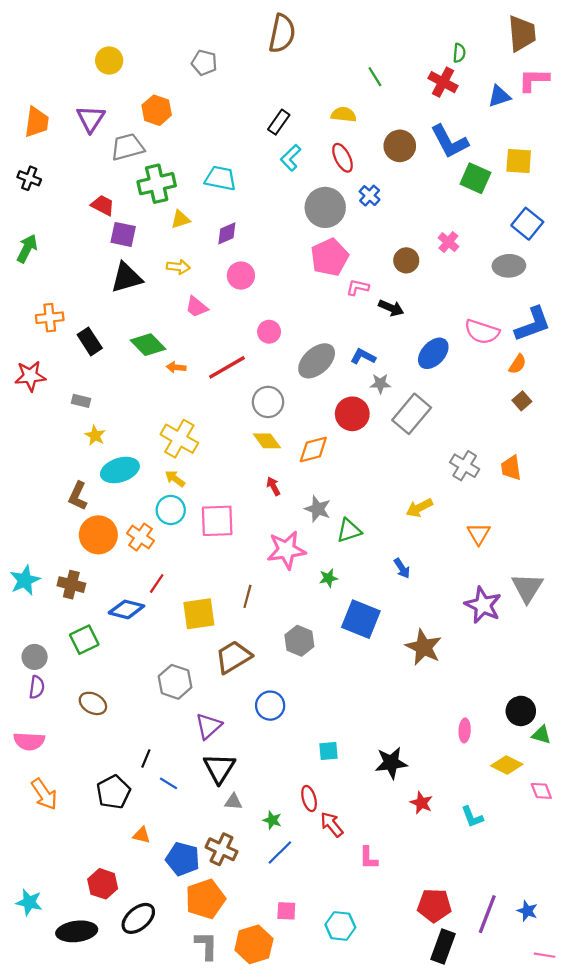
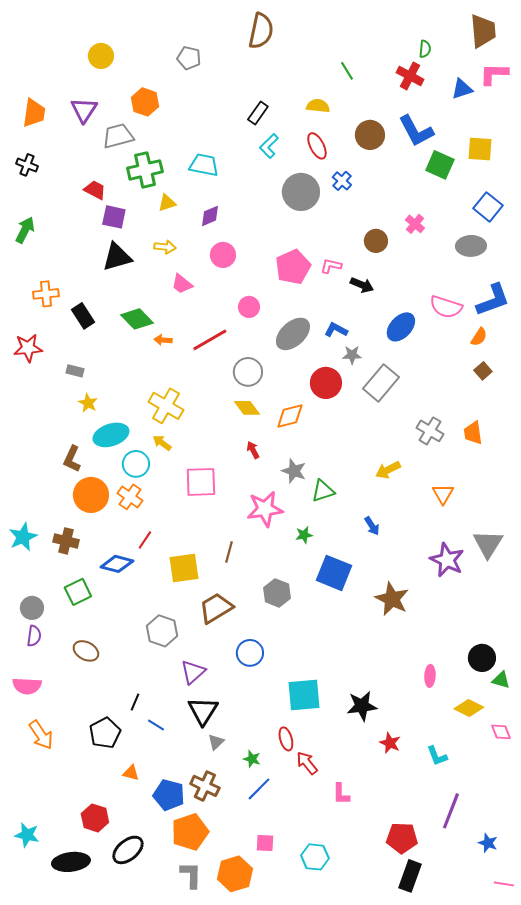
pink pentagon: (330, 257) -> (293, 267), moved
cyan circle: (171, 510) -> (136, 464), moved
cyan square: (328, 751) -> (304, 695), size x1.8
gray triangle: (233, 802) -> (216, 742), turned -48
purple line: (487, 914) -> (451, 811), moved

